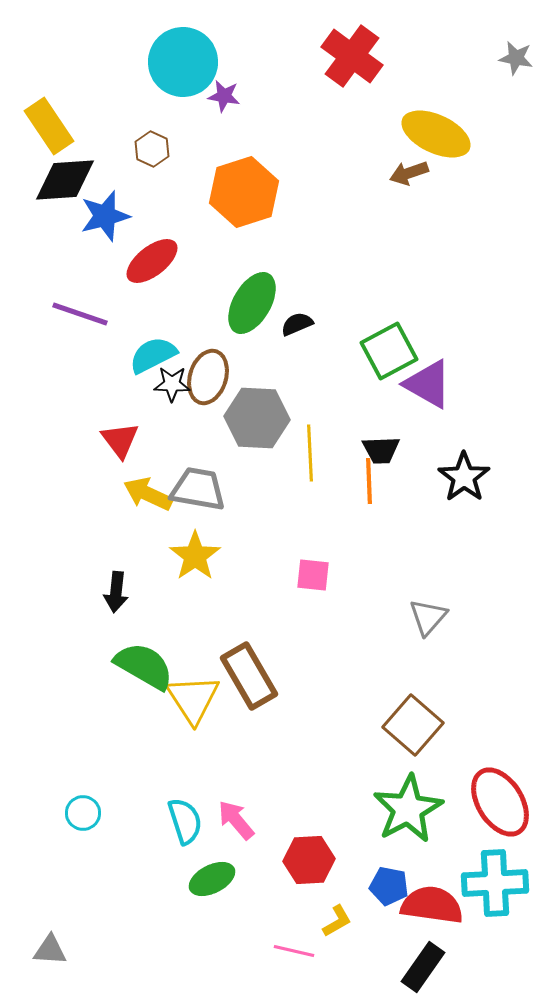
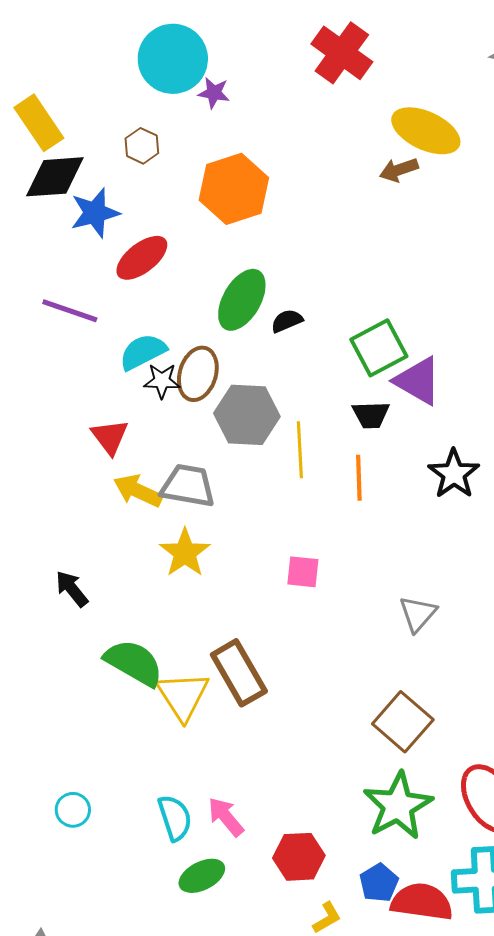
black trapezoid: (381, 450) -> (371, 415), moved
black arrow: (116, 592) -> (72, 589), moved, turned 135
blue pentagon: (389, 886) -> (379, 883), turned 30

